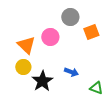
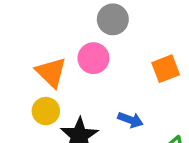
gray circle: (70, 17) -> (113, 19), moved
orange square: (91, 32) -> (166, 69), moved

